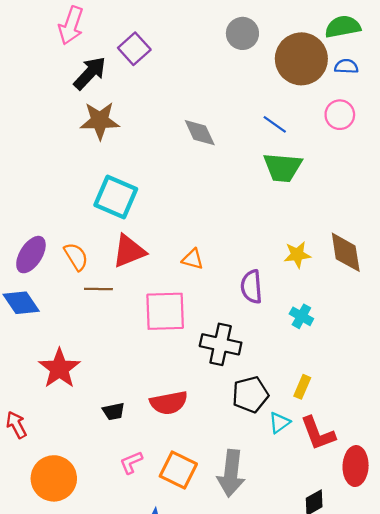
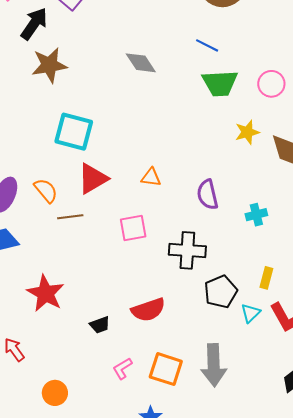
pink circle: (340, 115) -> (271, 84), moved
yellow star: (297, 255) -> (247, 132), moved
pink square: (165, 311) -> (133, 228), size x0.7
cyan cross: (301, 316) -> (256, 215), turned -35
orange circle: (54, 478) -> (55, 393), size x0.6

